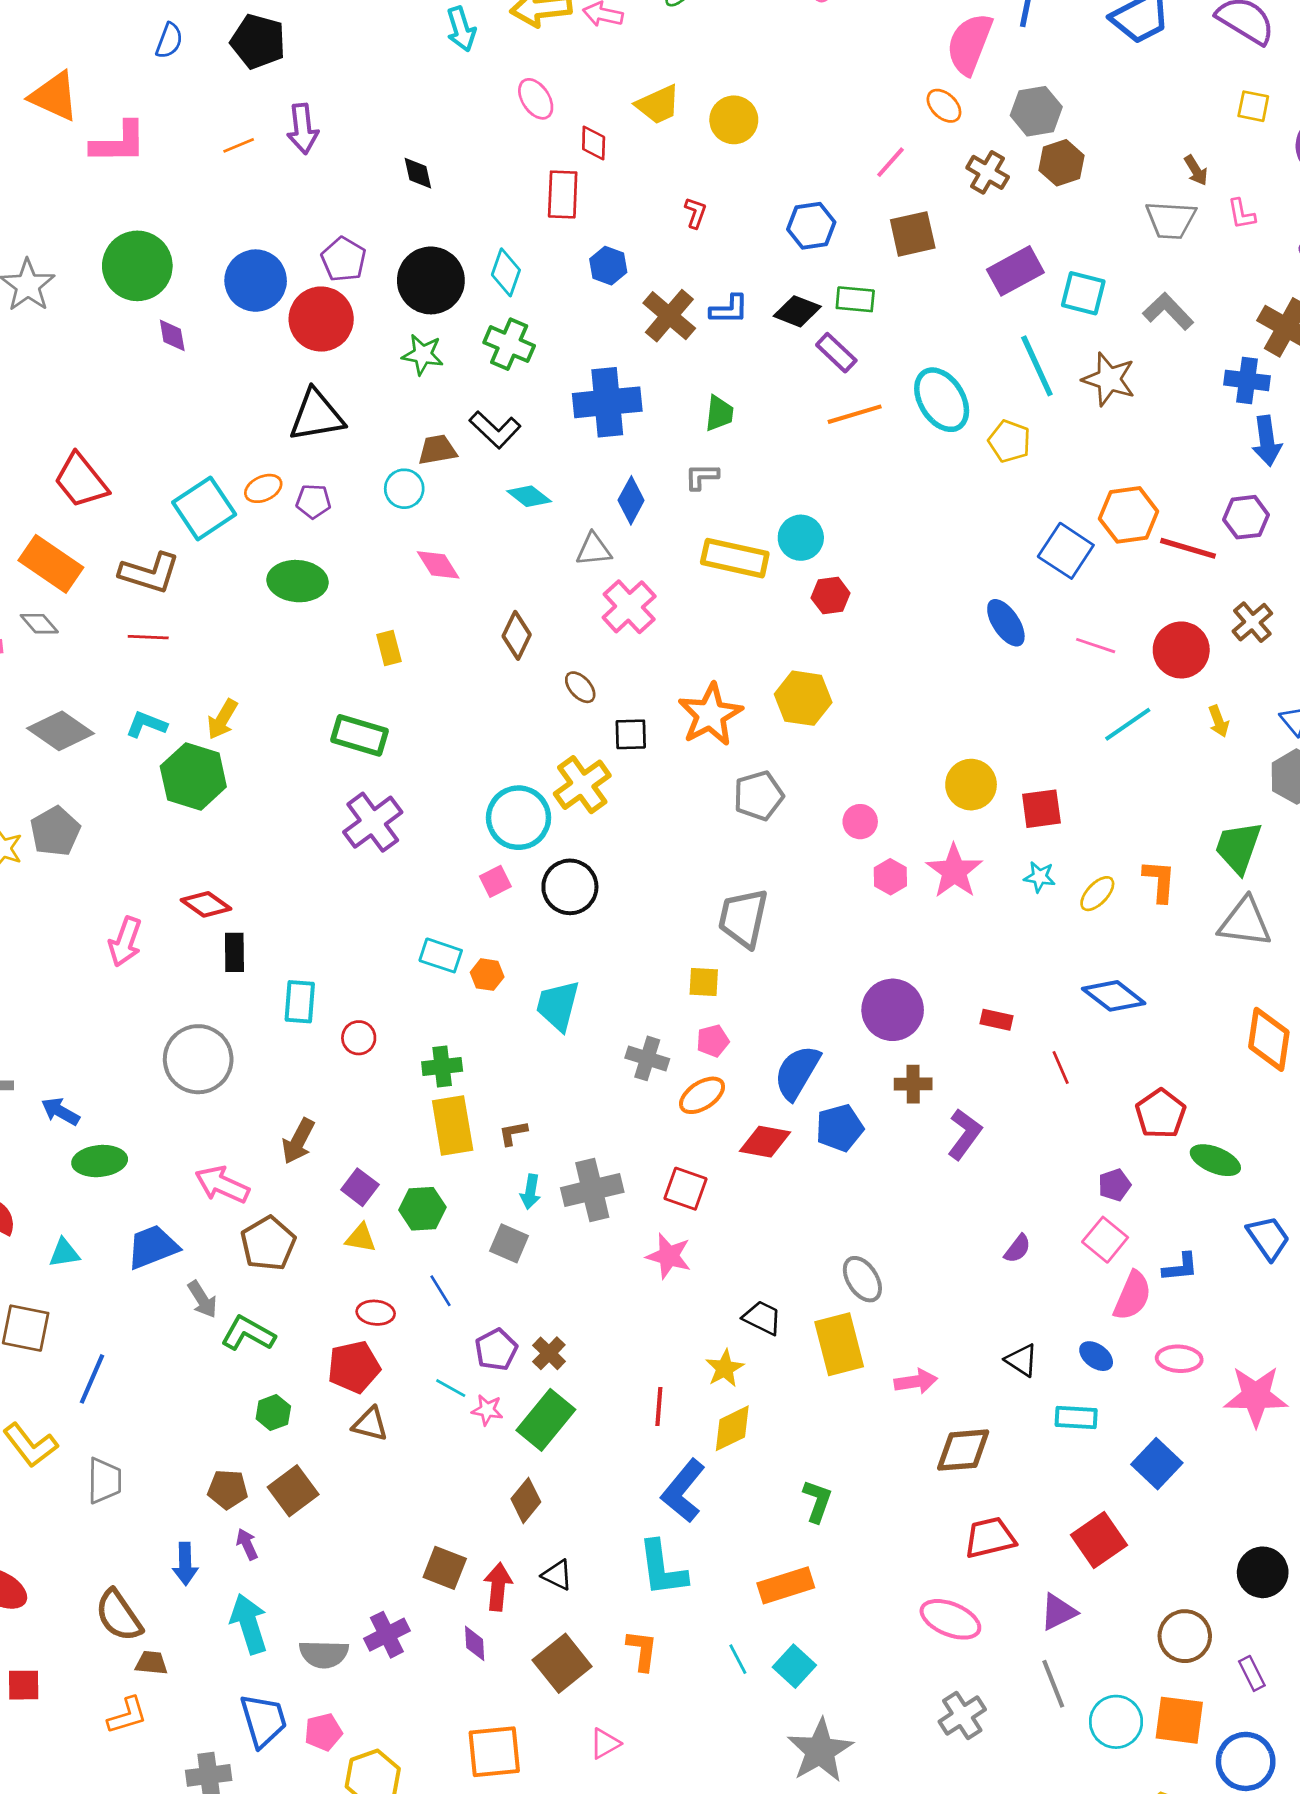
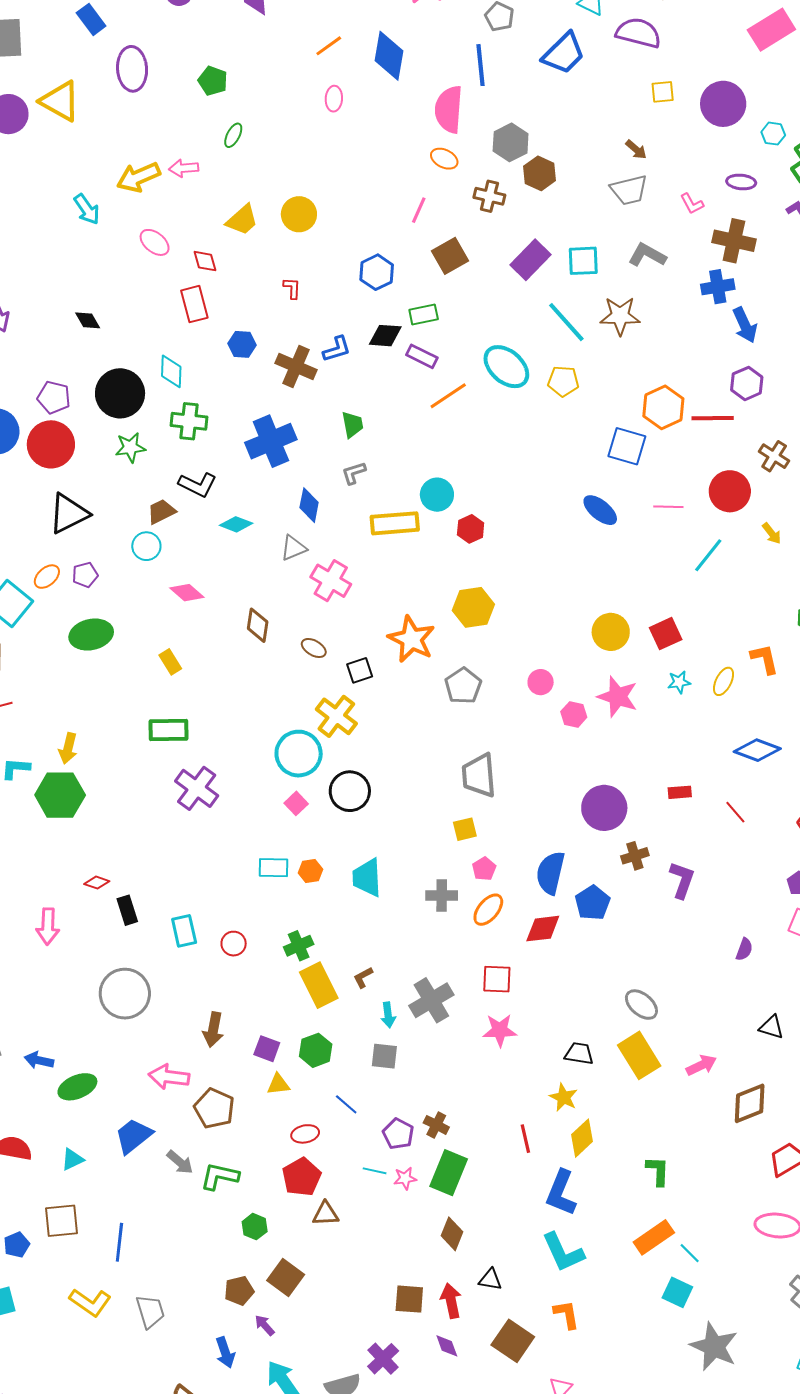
pink L-shape: (1241, 214) -> (692, 204), moved
red diamond: (206, 904) -> (97, 883), size x0.7
cyan line: (738, 1659) -> (690, 1253), moved

